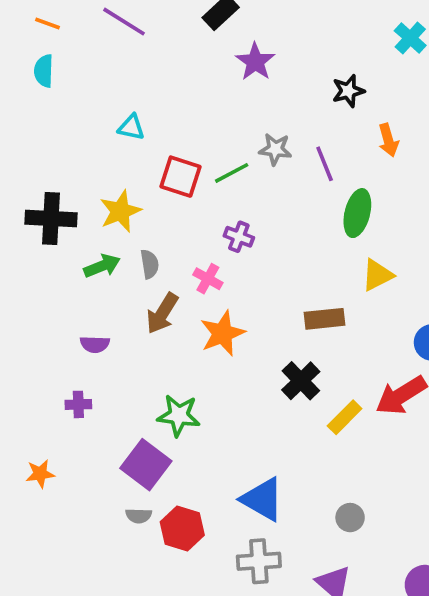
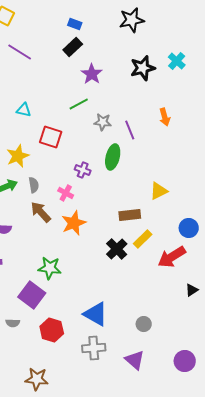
black star: (348, 91) -> (143, 68), moved, size x1.4
green line: (232, 173) -> (79, 104), moved
green ellipse: (357, 213) -> (113, 157), moved
brown arrow: (162, 313) -> (41, 212), turned 105
yellow rectangle: (345, 417) -> (143, 239), moved
gray semicircle: (139, 516) -> (13, 323), moved

